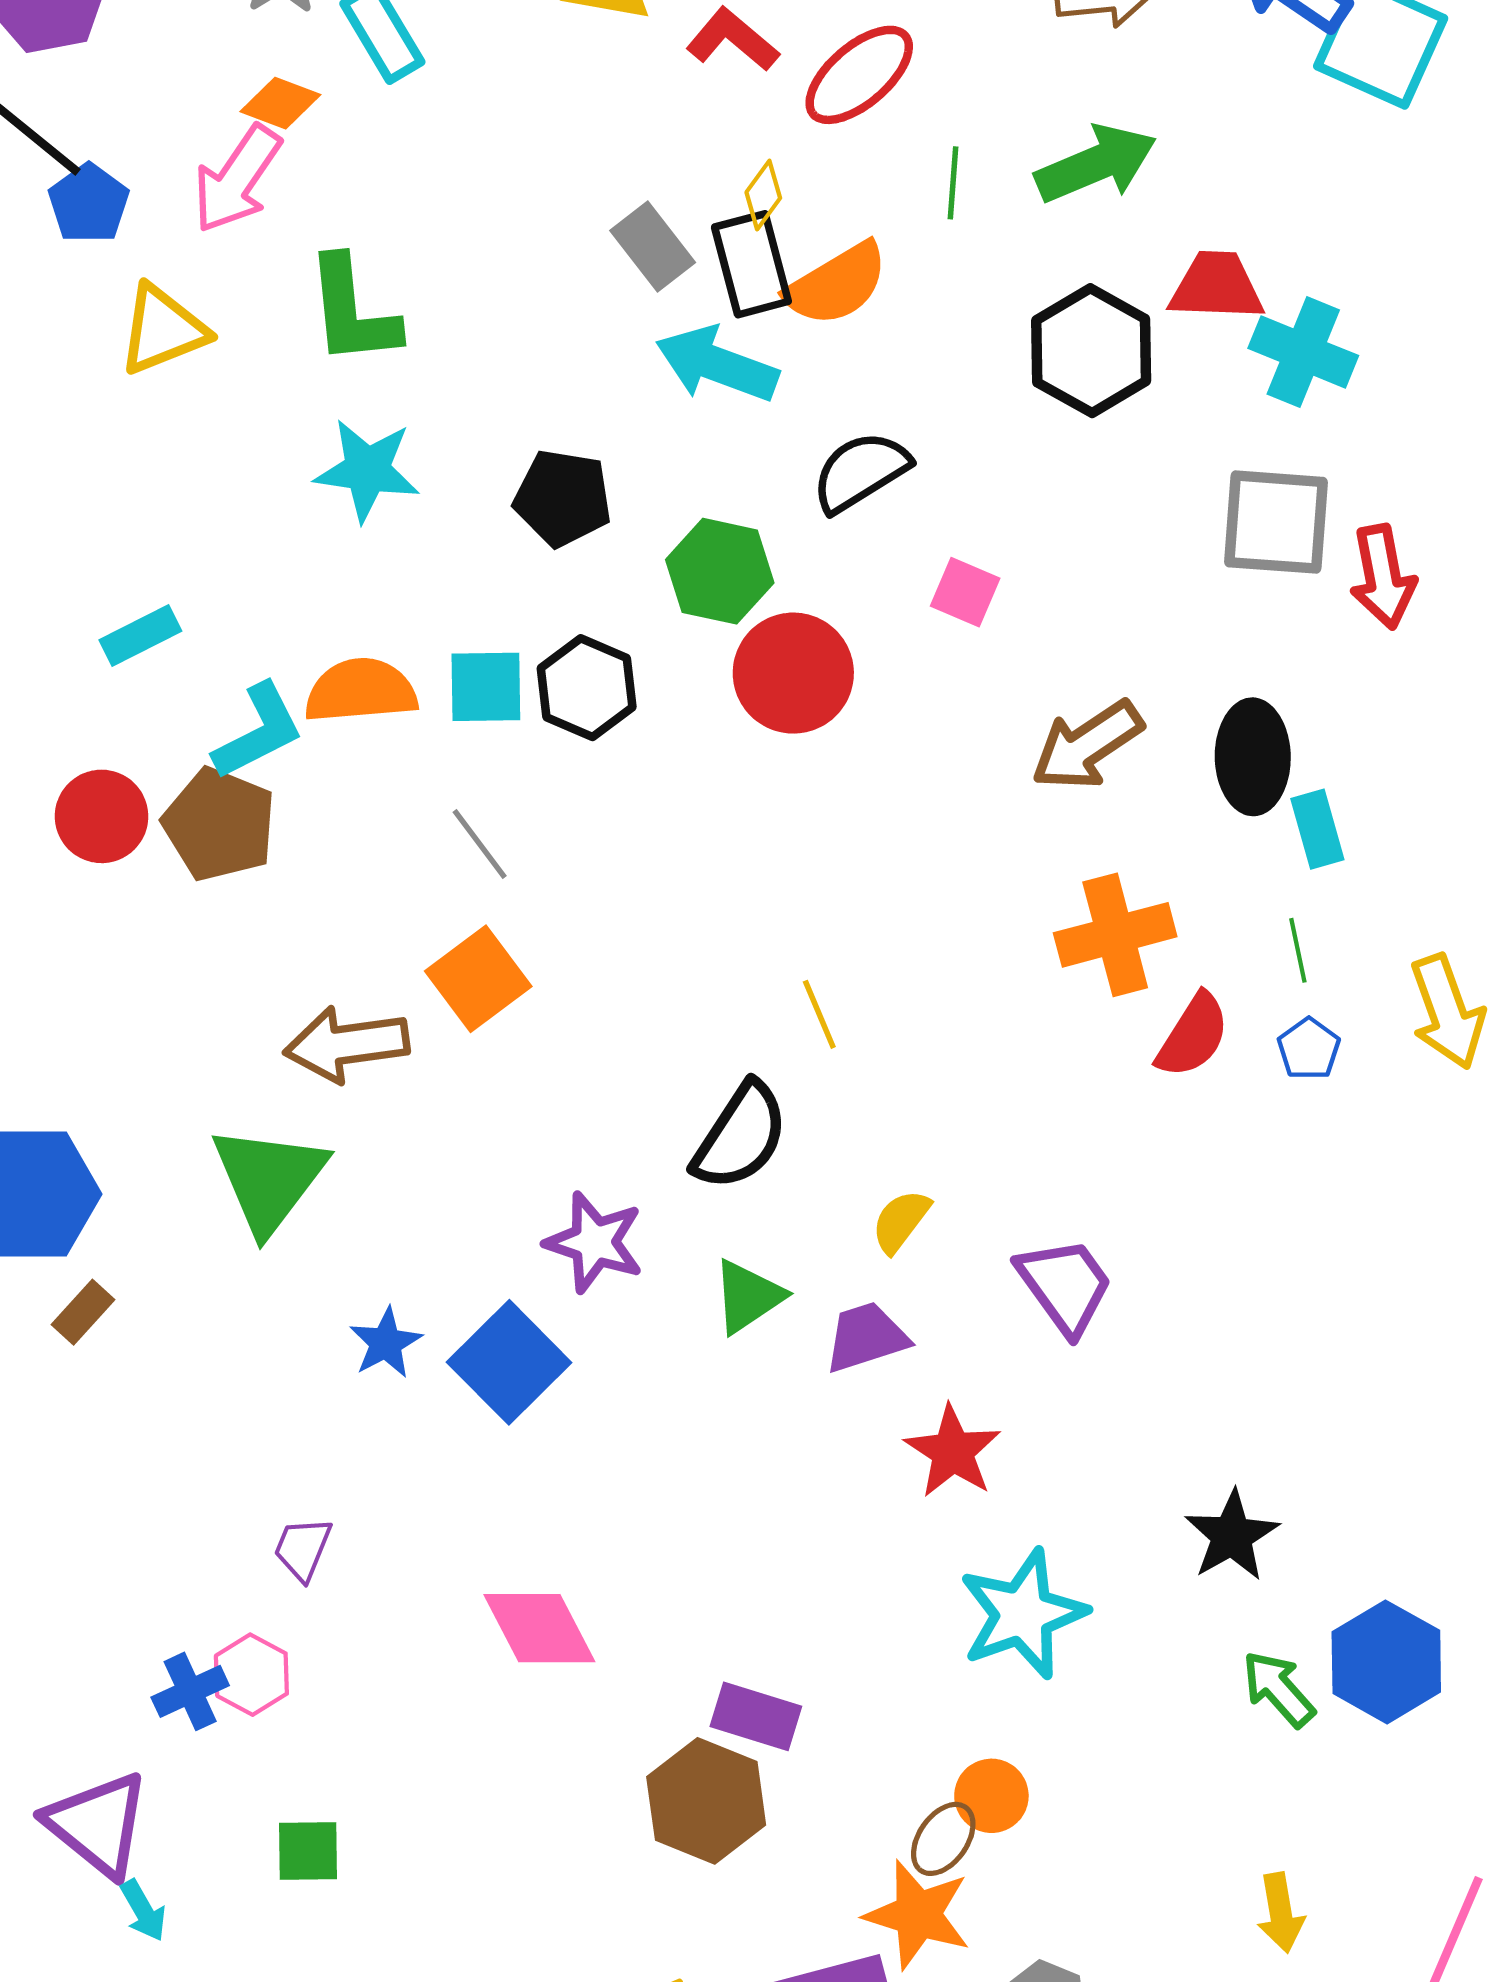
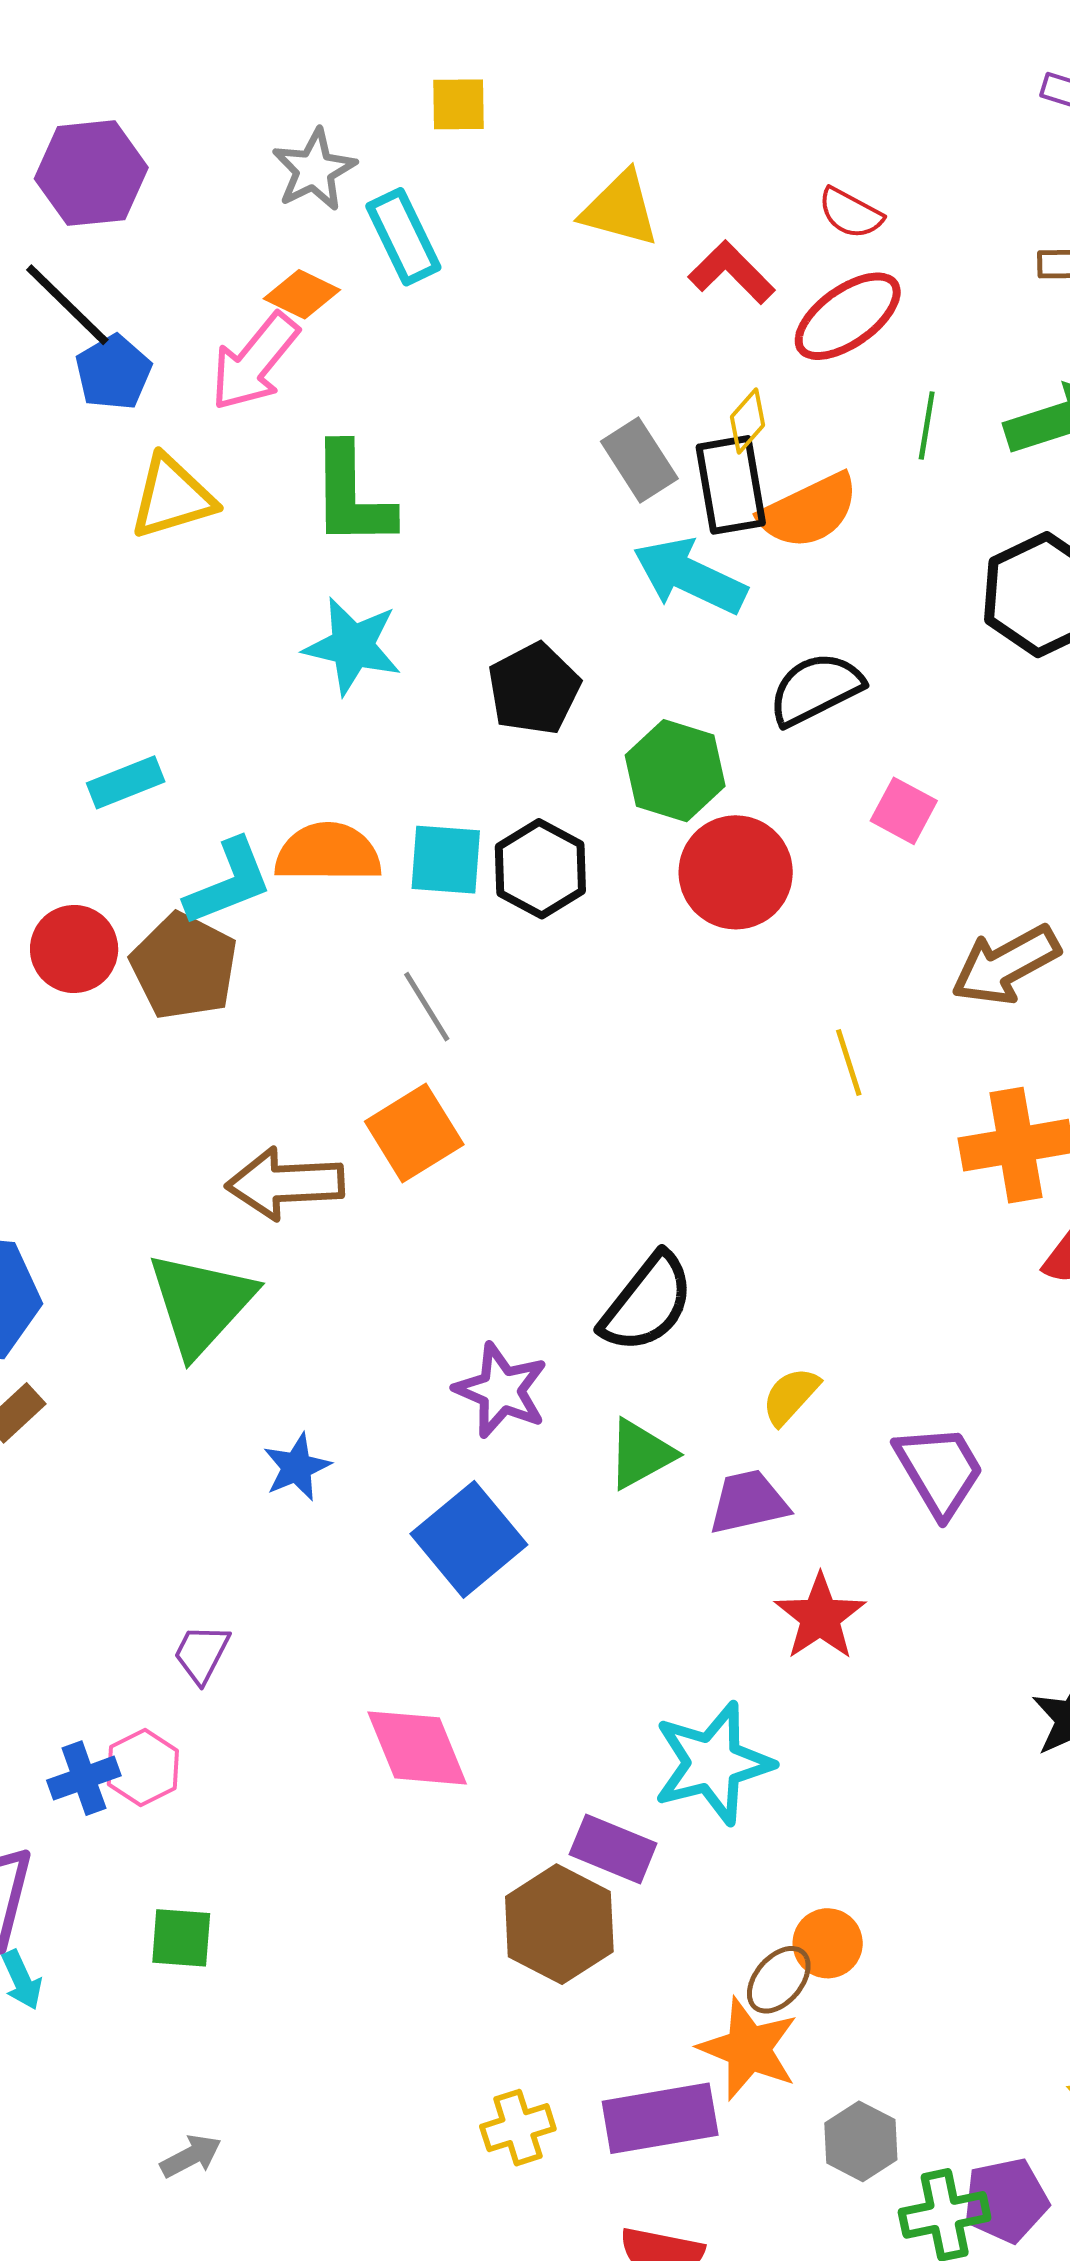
black pentagon: (563, 498) -> (534, 689), turned 30
yellow line: (819, 1014) -> (849, 1062), moved
blue square: (509, 1362) -> (469, 1539), moved
cyan star: (1023, 1614) -> (713, 1763), moved

